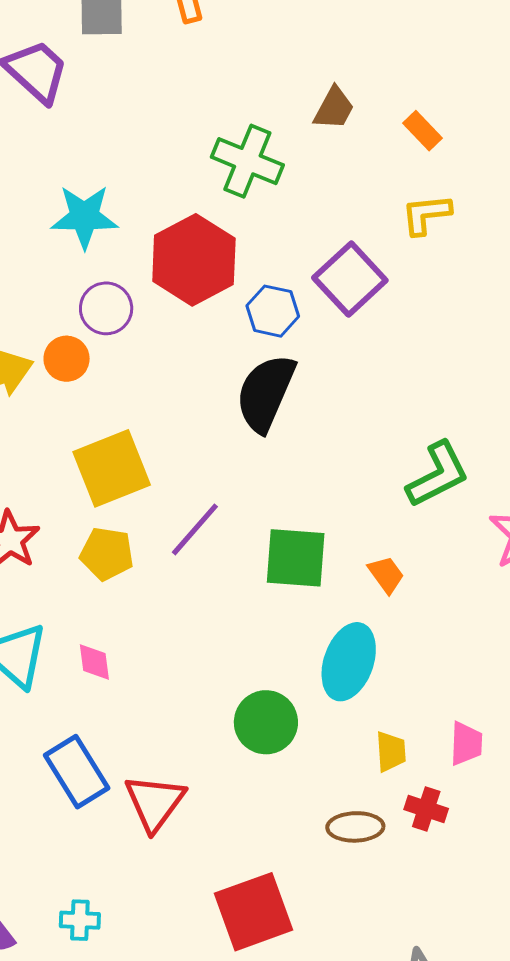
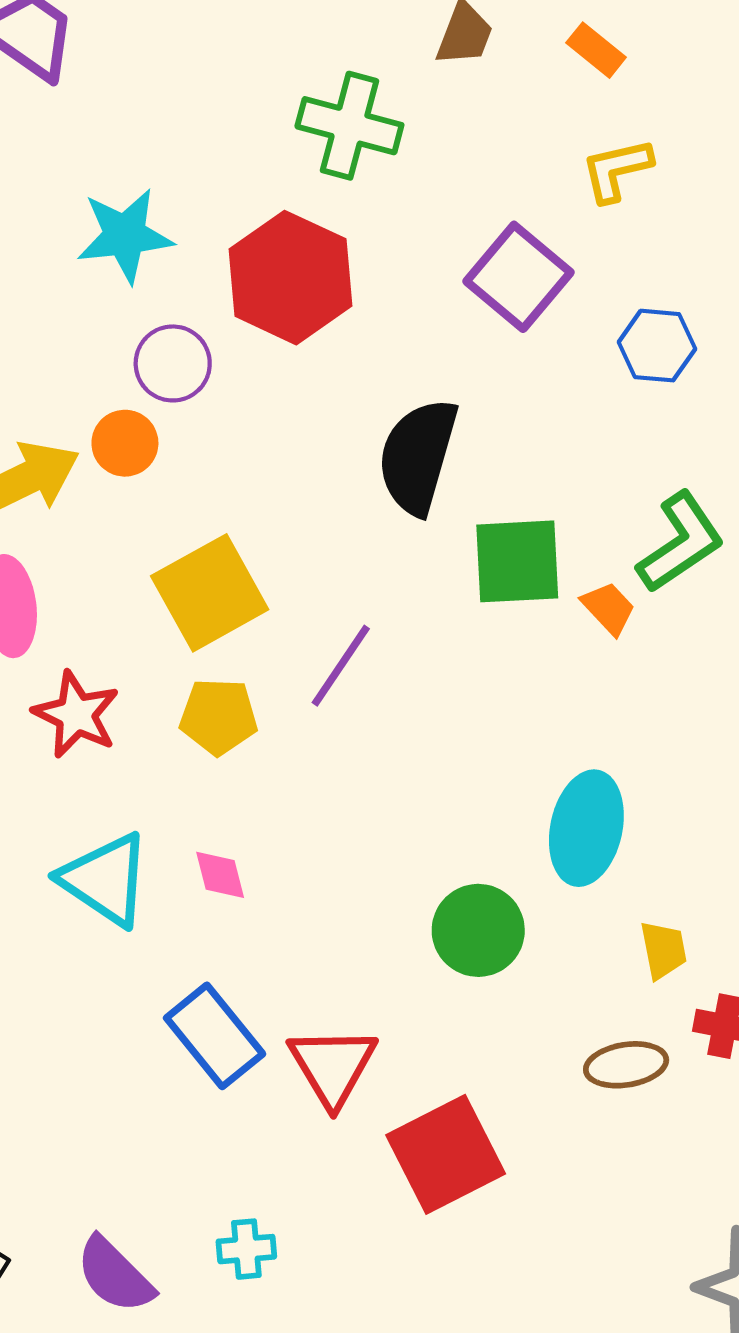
blue hexagon: (273, 311) -> (657, 346), moved
green square: (296, 558) -> (517, 561), moved
orange trapezoid: (386, 575) -> (609, 608), moved
red square: (253, 912) -> (446, 1154), moved

